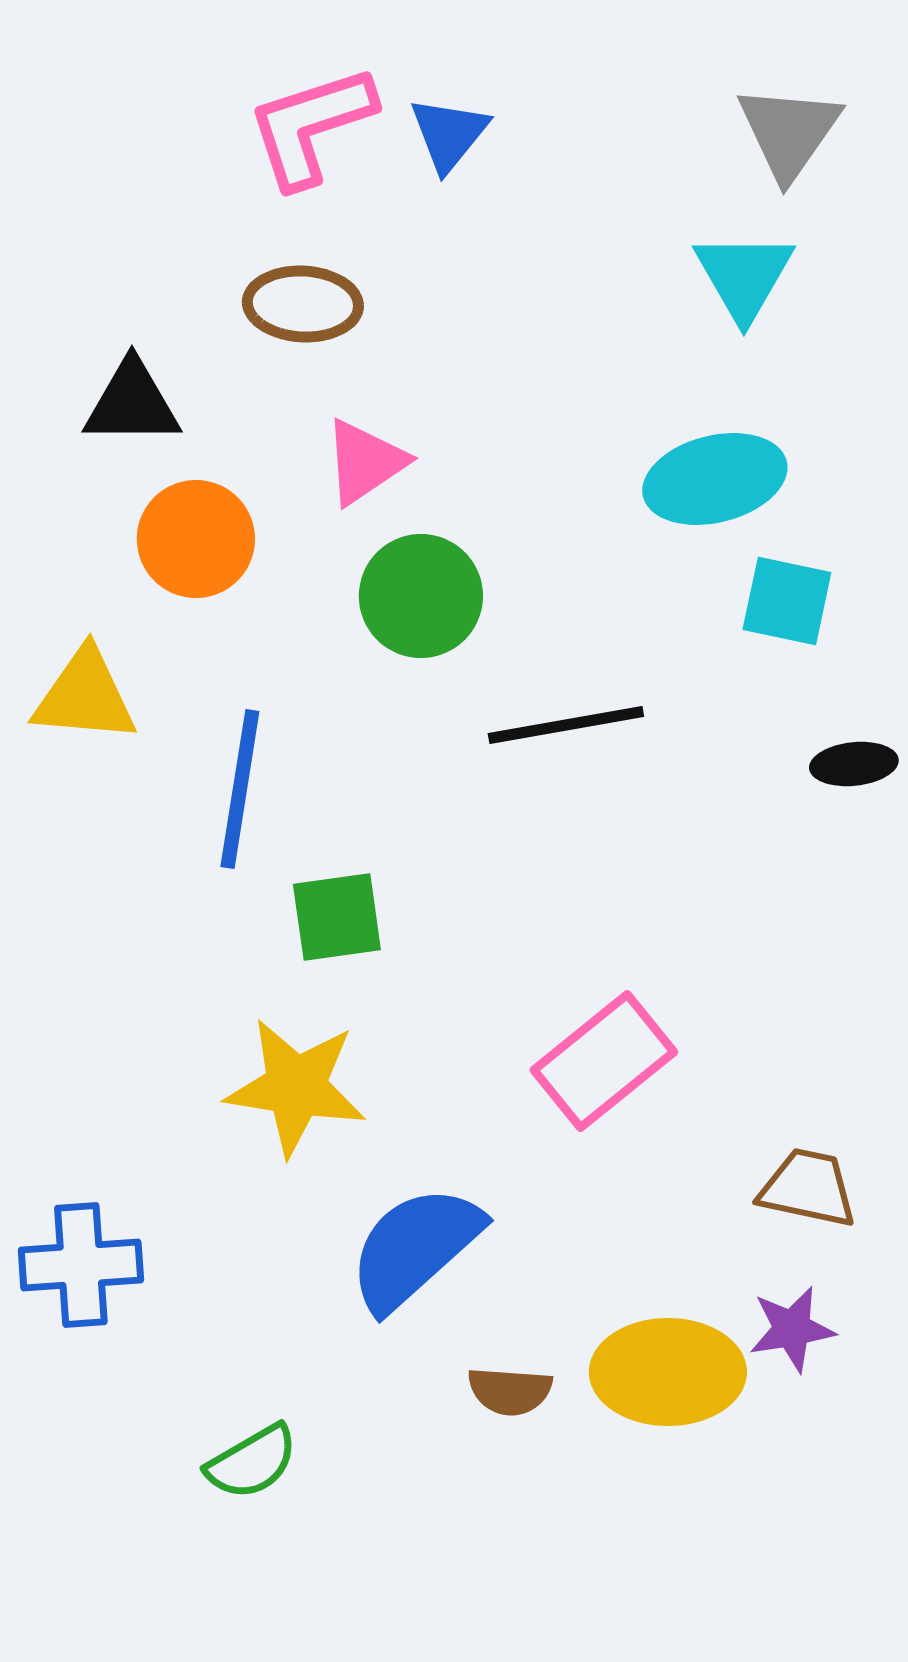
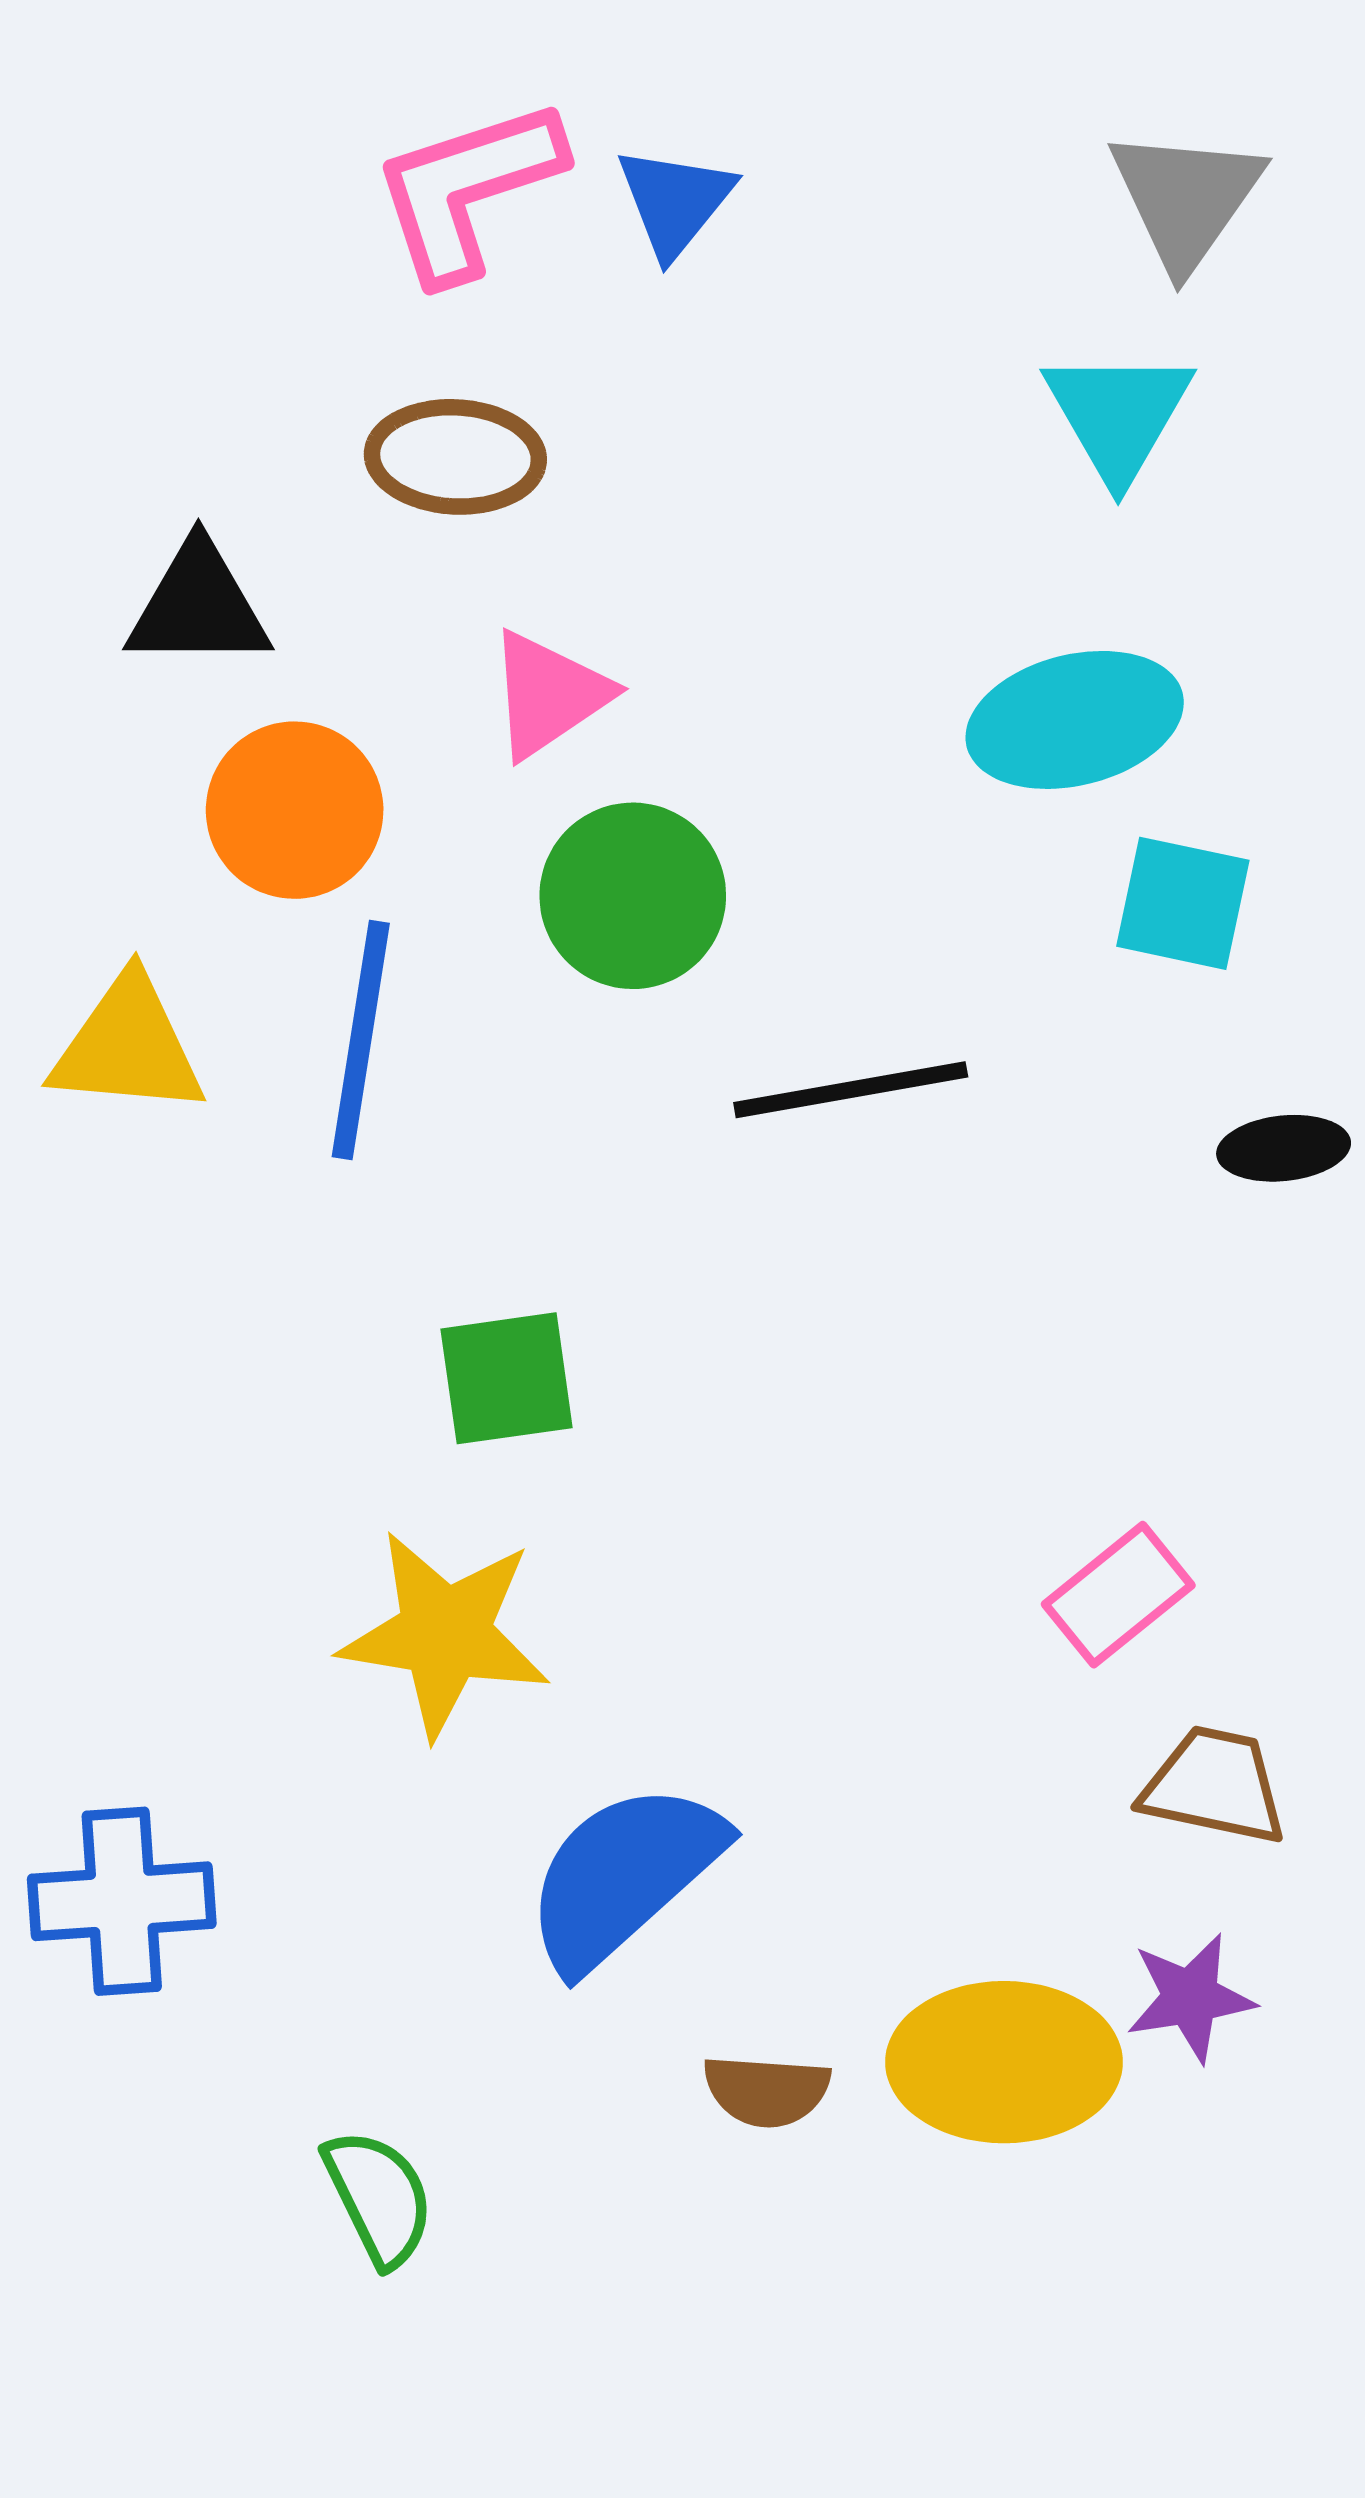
blue line: (240, 789) -> (361, 1040), moved
pink rectangle: (604, 1061) -> (1118, 1595), moved, size x0.7
green semicircle: (252, 1462) -> (379, 2197), turned -86

